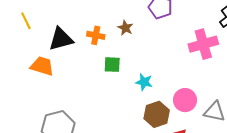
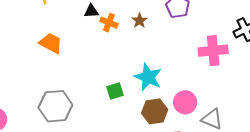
black triangle: (61, 39) -> (91, 11), moved, size x0.6
green square: (112, 65) -> (115, 91), moved, turned -30
cyan star: (144, 82) -> (148, 77), size x1.6

